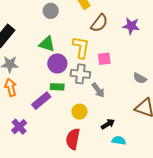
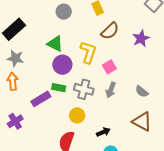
purple star: (131, 26) -> (141, 38), turned 30
pink square: (104, 59) -> (109, 67), turned -32
gray cross: (80, 74) -> (84, 89), moved
gray arrow: (98, 90) -> (111, 90), moved, turned 49

